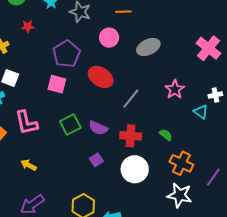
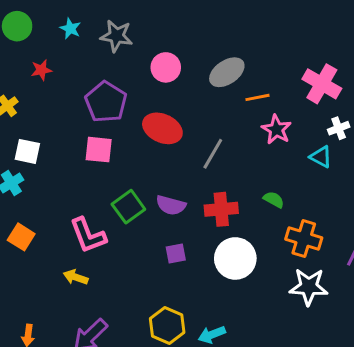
orange line: (123, 12) -> (257, 97), moved
pink cross: (209, 48) -> (322, 84), moved
pink L-shape: (26, 123) -> (88, 235), moved
purple square: (96, 160) -> (176, 254), turned 32

